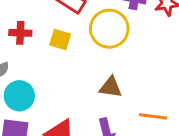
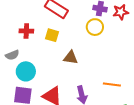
yellow circle: (109, 29) -> (95, 27), moved, size x0.7
brown triangle: (111, 87) -> (71, 58), moved

